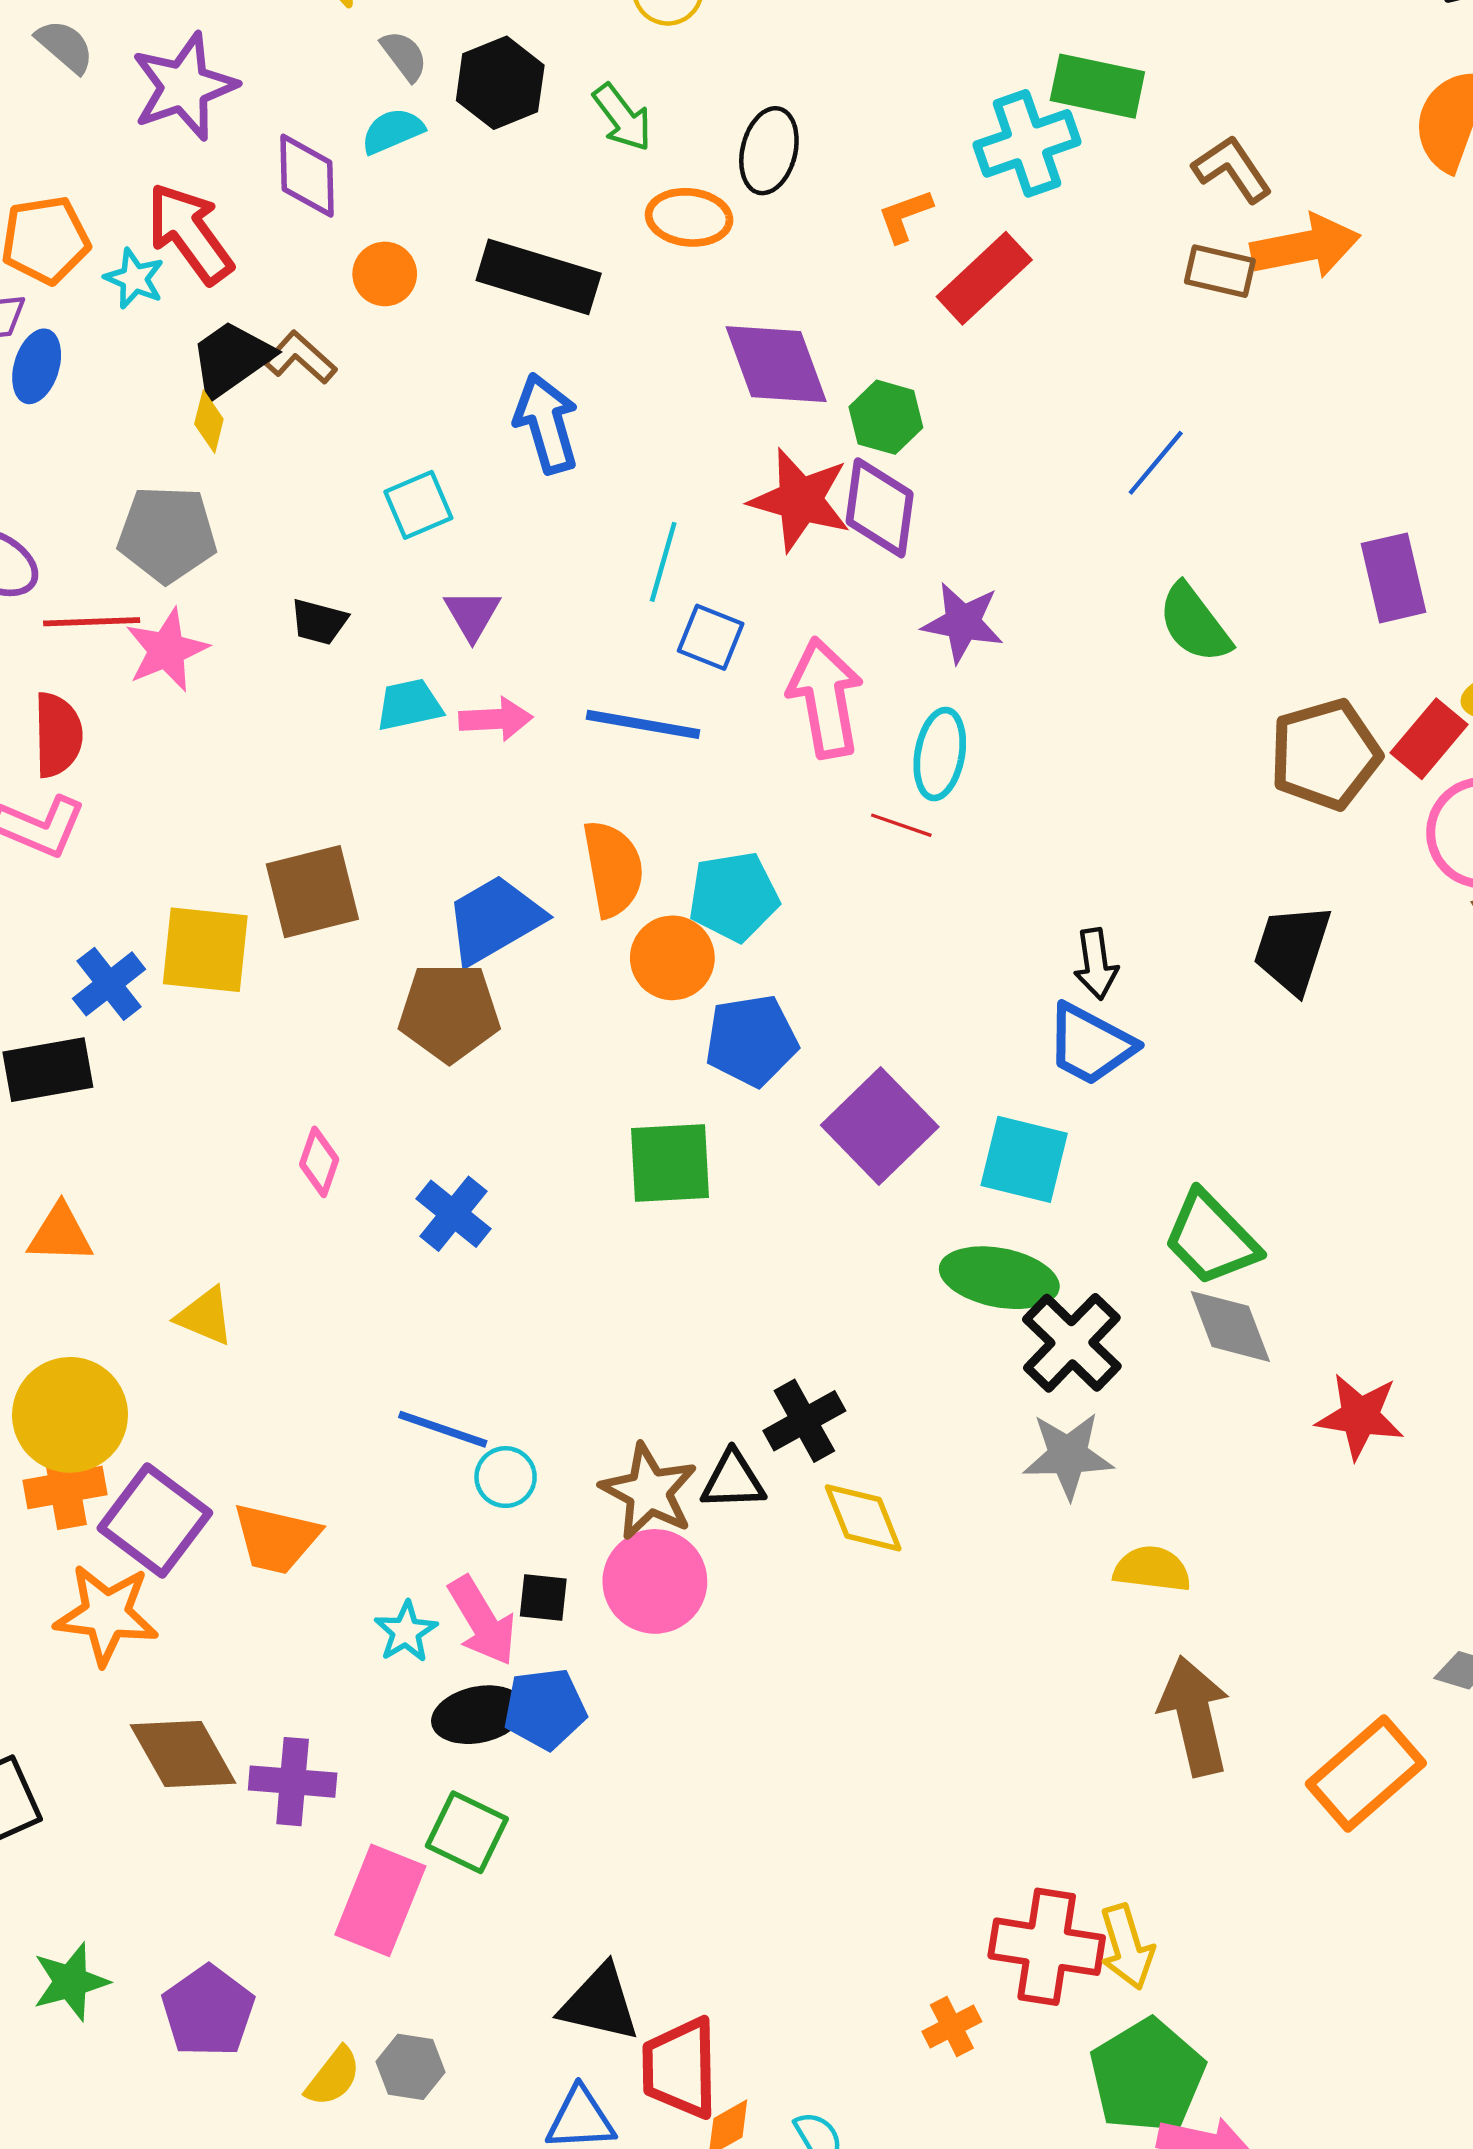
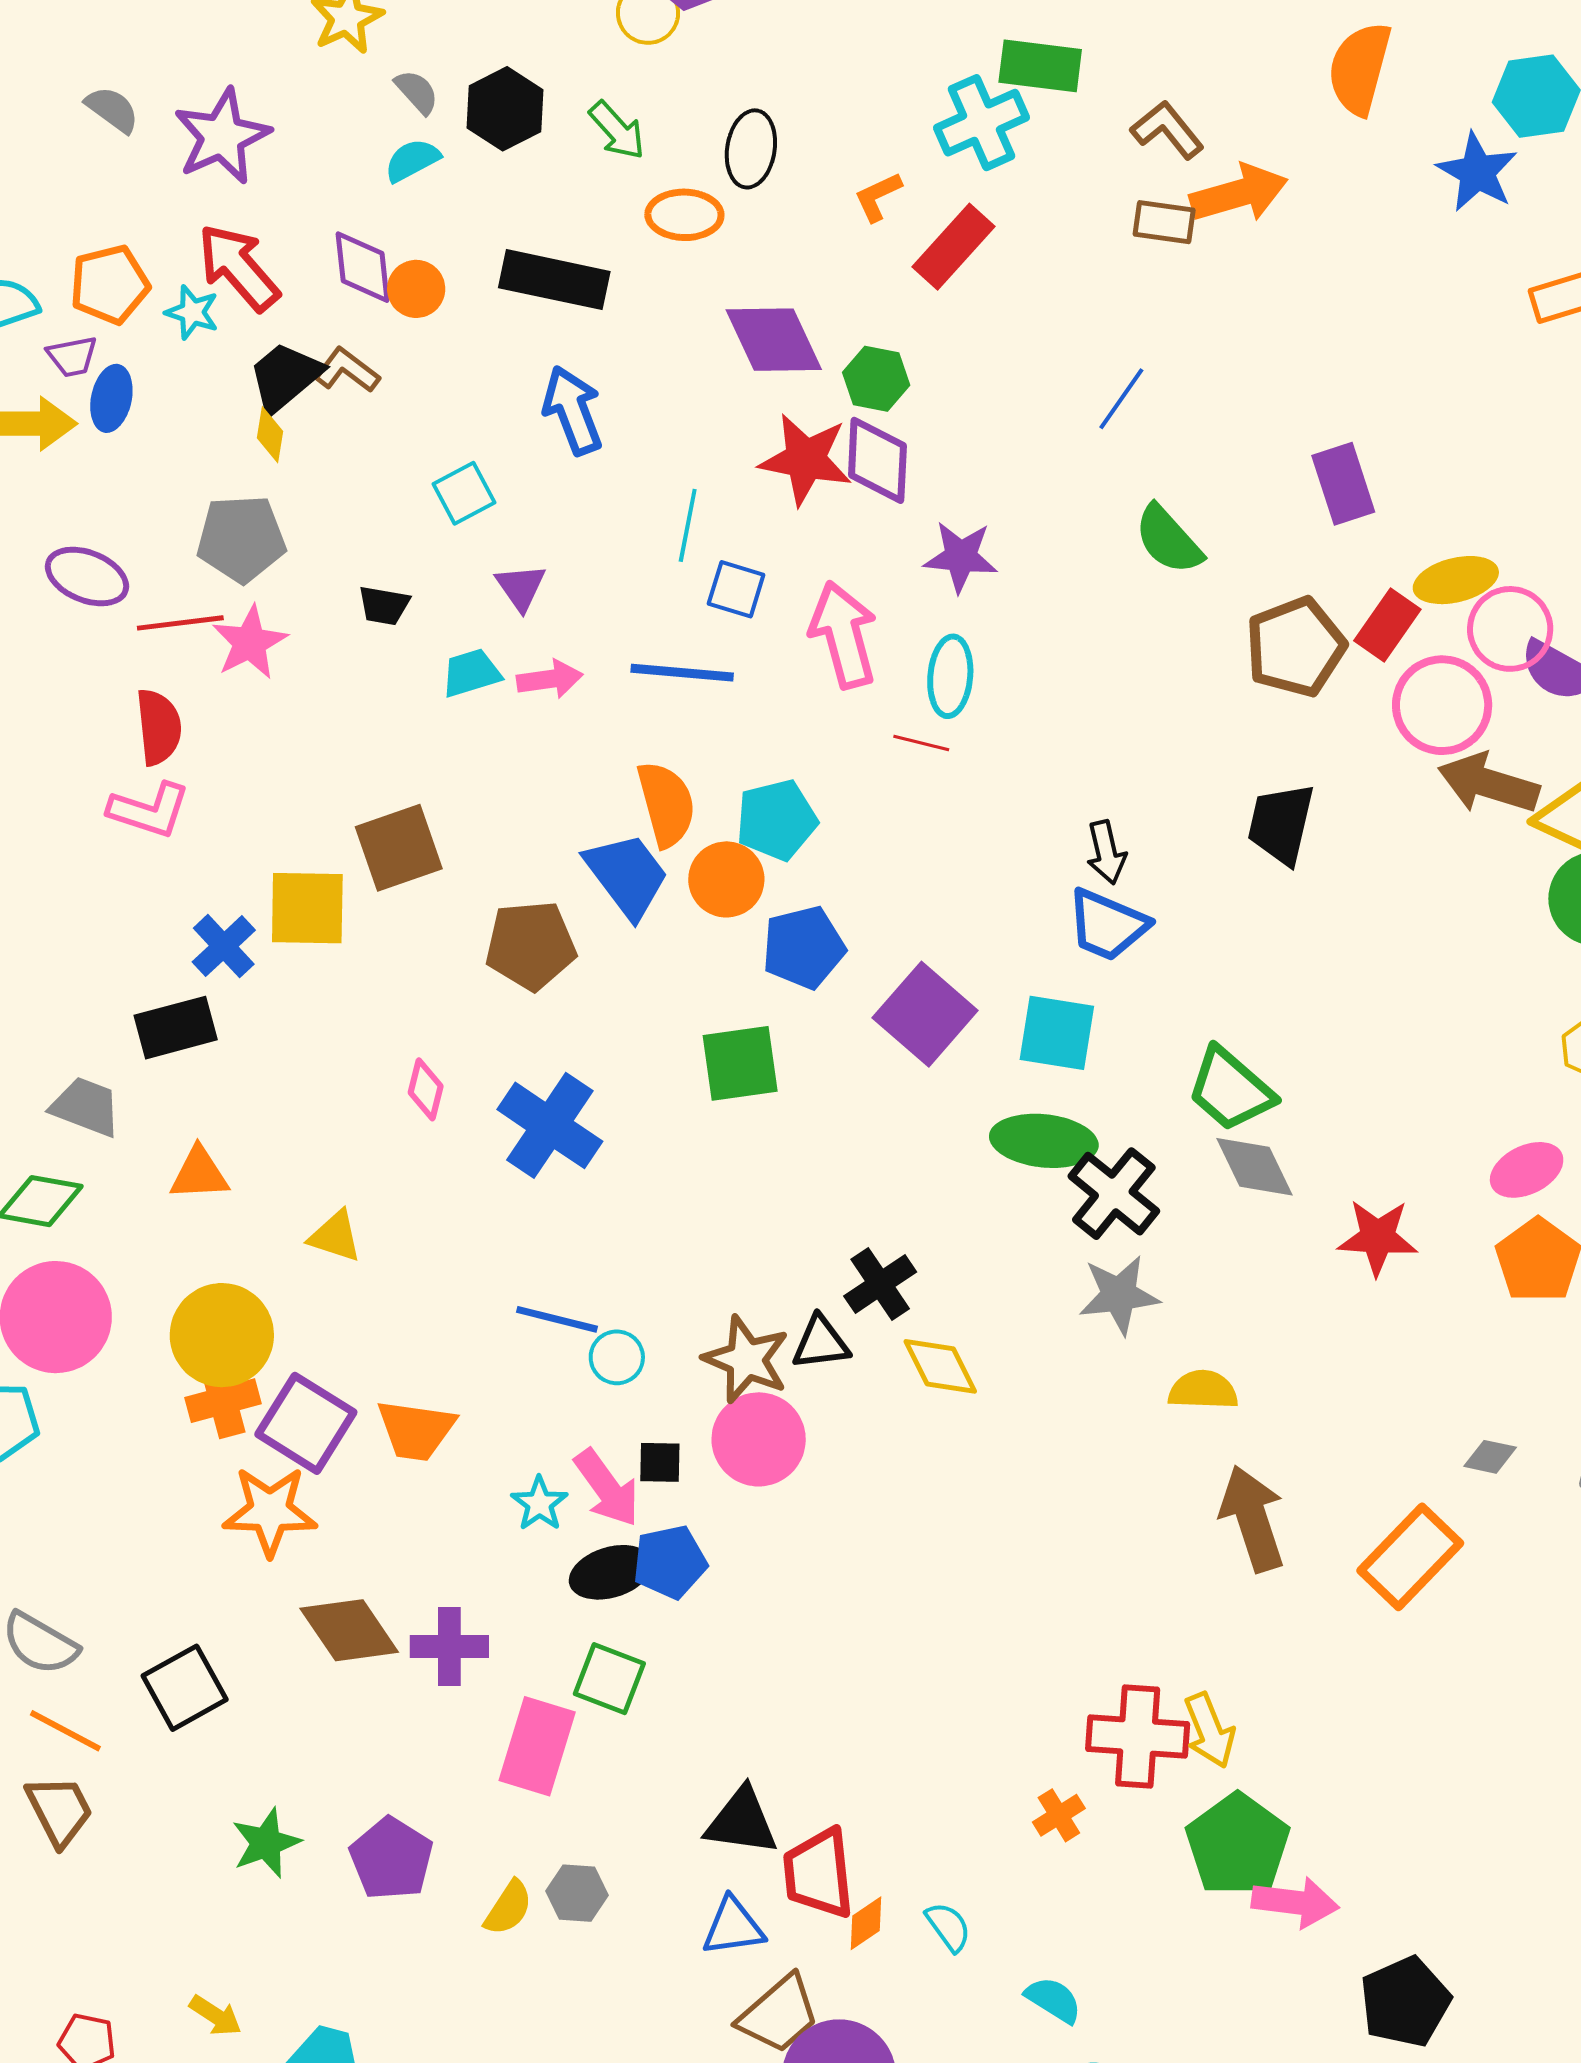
purple diamond: (307, 176) -> (363, 267), moved
blue trapezoid: (494, 920) -> (627, 875), moved, turned 88
blue cross: (453, 1214) -> (550, 1125), size x1.5

